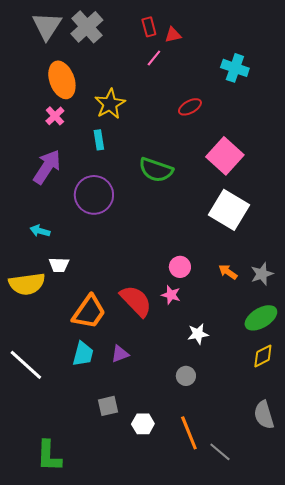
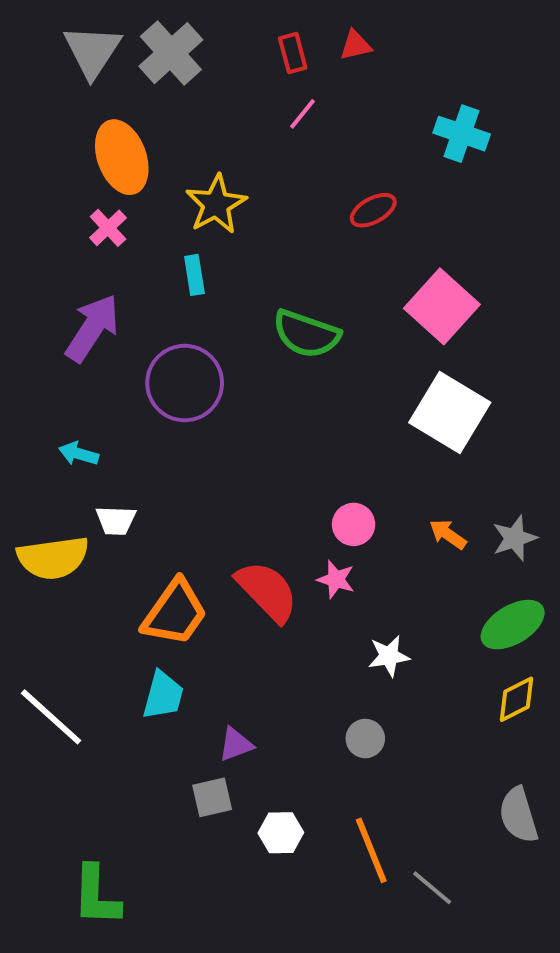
red triangle: (173, 35) -> (356, 45), moved
purple triangle: (120, 354) -> (236, 744), moved

